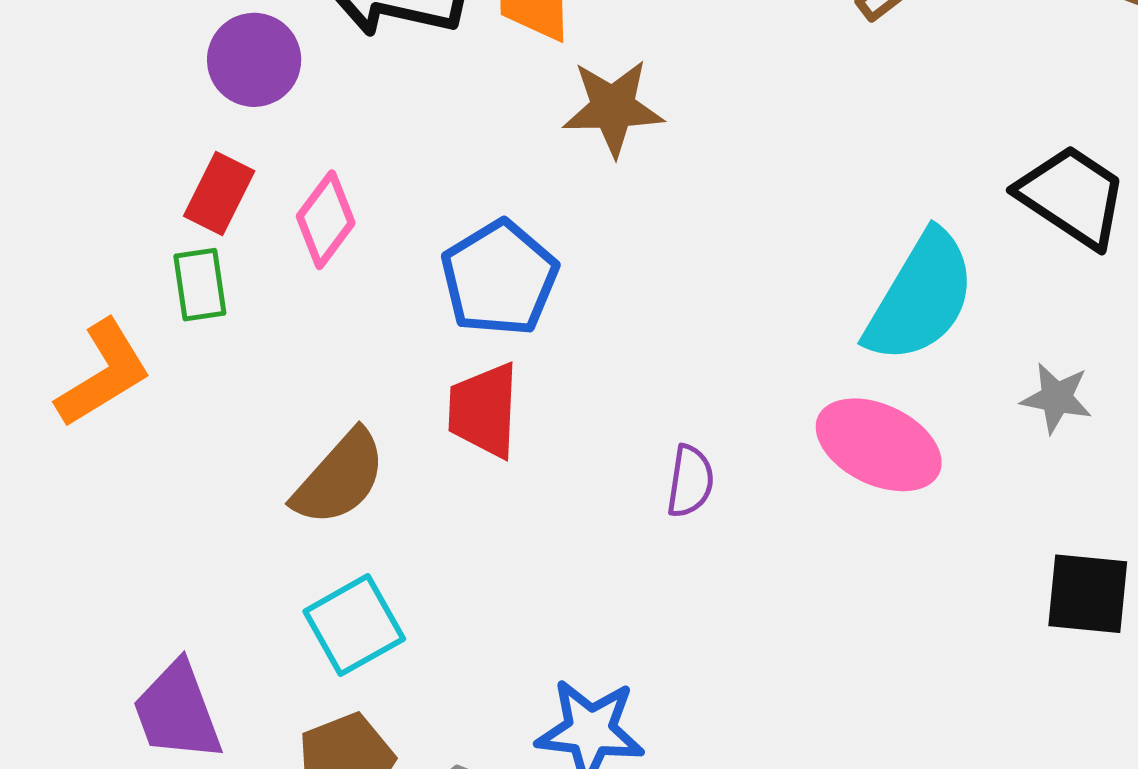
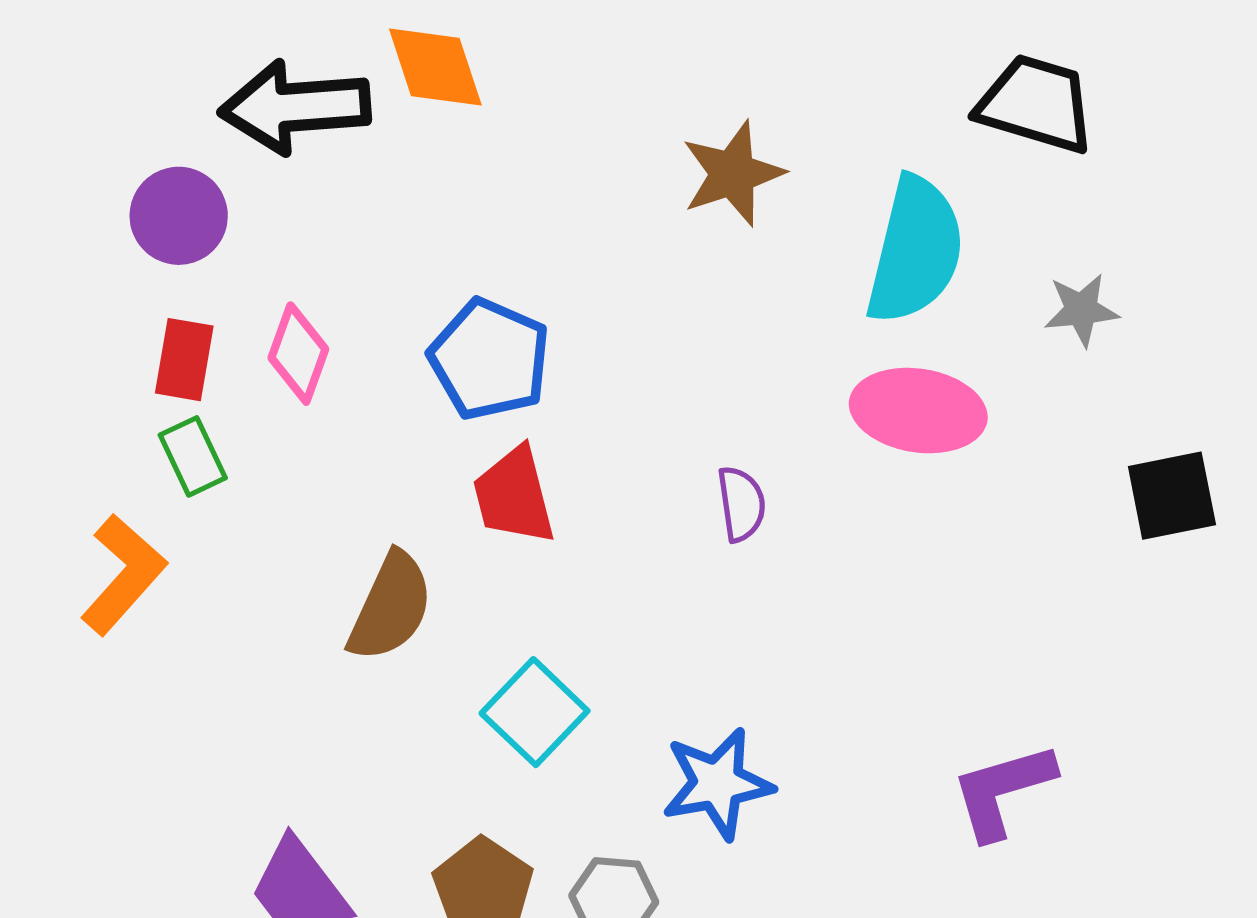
brown star: (613, 108) -> (733, 174), moved
cyan square: (354, 625) -> (535, 712), moved

